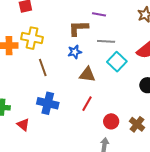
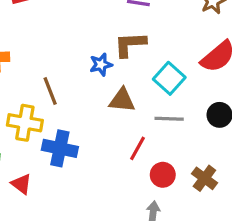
brown L-shape: (78, 28) -> (130, 44), moved
yellow cross: (32, 38) -> (25, 123), moved
gray line: (106, 41) -> (169, 119), moved
red line: (87, 104) -> (137, 148), moved

